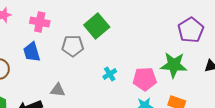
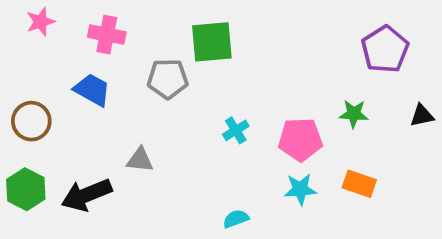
green square: (97, 26) -> (212, 42), turned 35
blue trapezoid: (32, 52) -> (92, 90), turned 135
green star: (174, 65) -> (354, 114), size x0.6

